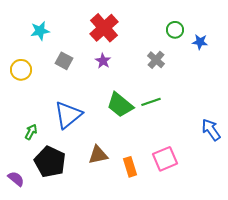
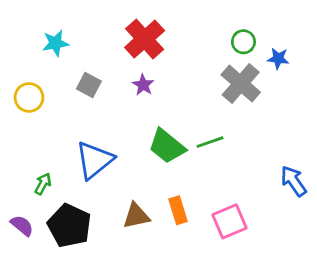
gray cross: (156, 60) -> (241, 84), moved, size x1.6
orange rectangle: (130, 167) -> (178, 210), moved
purple semicircle: (16, 179) -> (22, 226), moved

